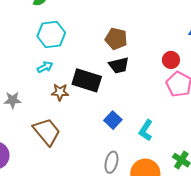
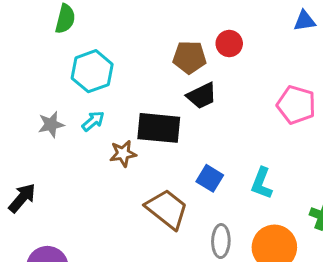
red circle: (171, 60) -> (229, 44), moved
gray star: (13, 100) -> (51, 124), moved
brown trapezoid: (47, 132) -> (167, 209), moved

